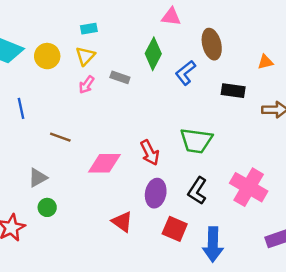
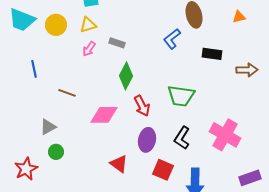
green diamond: (153, 54) -> (126, 76), moved
yellow triangle: (85, 56) -> (88, 25), turned 30
orange triangle: (265, 62) -> (239, 17), moved

